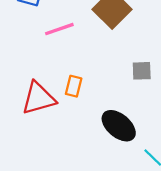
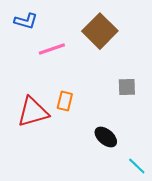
black ellipse: (119, 126) -> (106, 137), size x0.7

